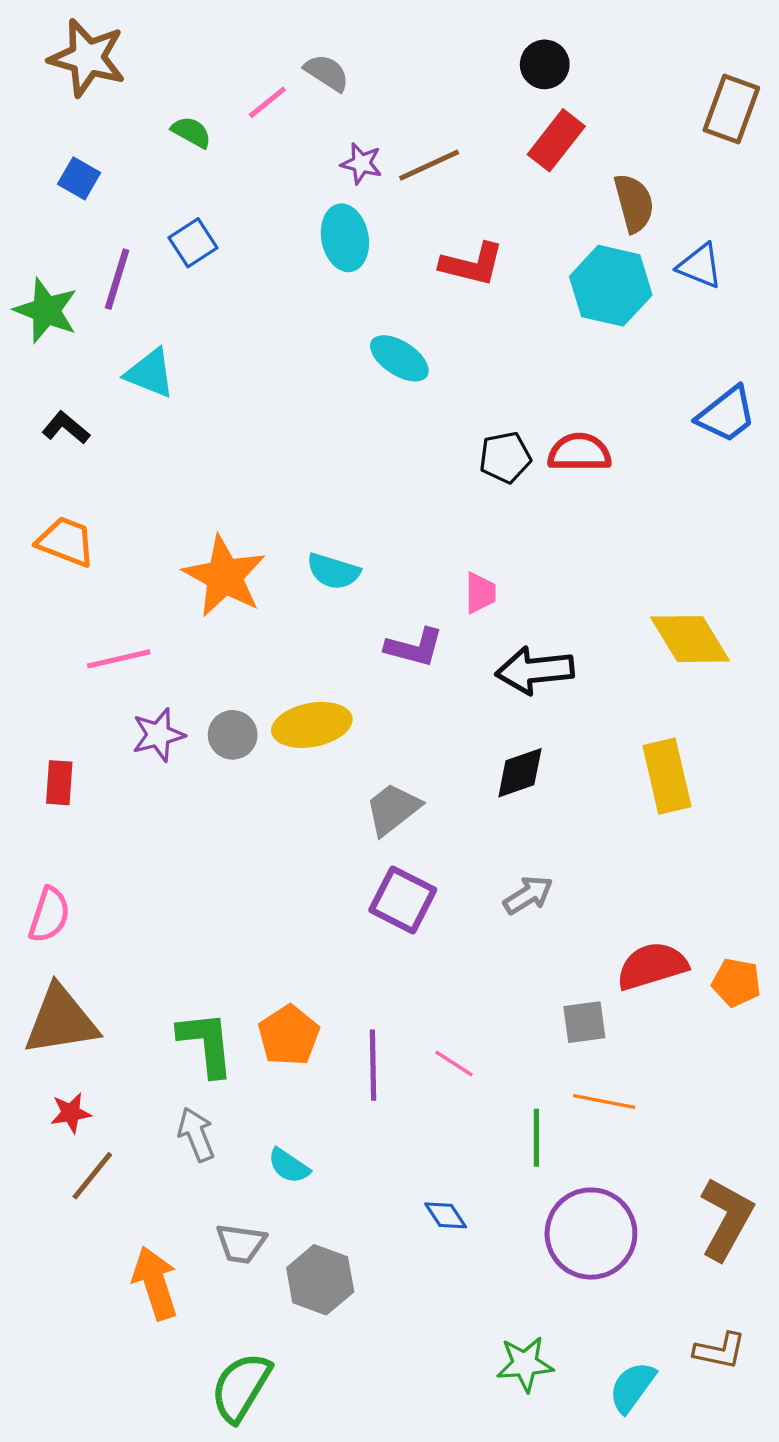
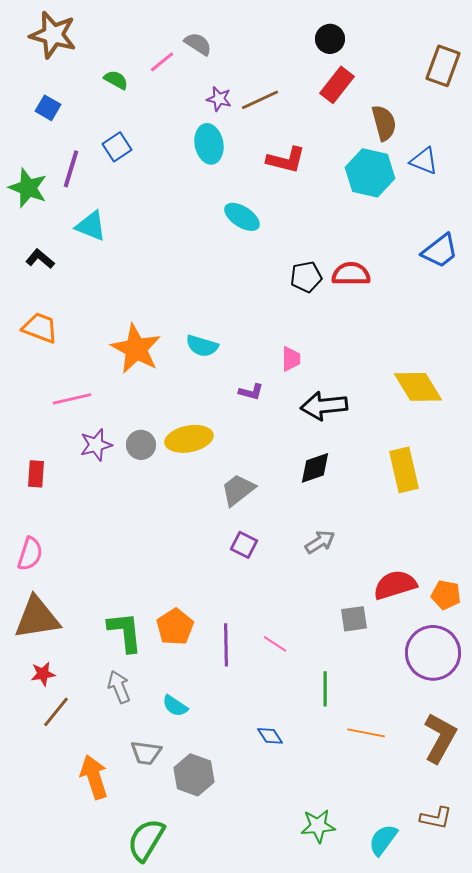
purple L-shape: (414, 647) -> (251, 392), size x0.7
purple square: (403, 900) -> (244, 545), size x0.7
orange line: (604, 1101) -> (366, 733), moved
purple circle: (591, 1234) -> (433, 653), moved

